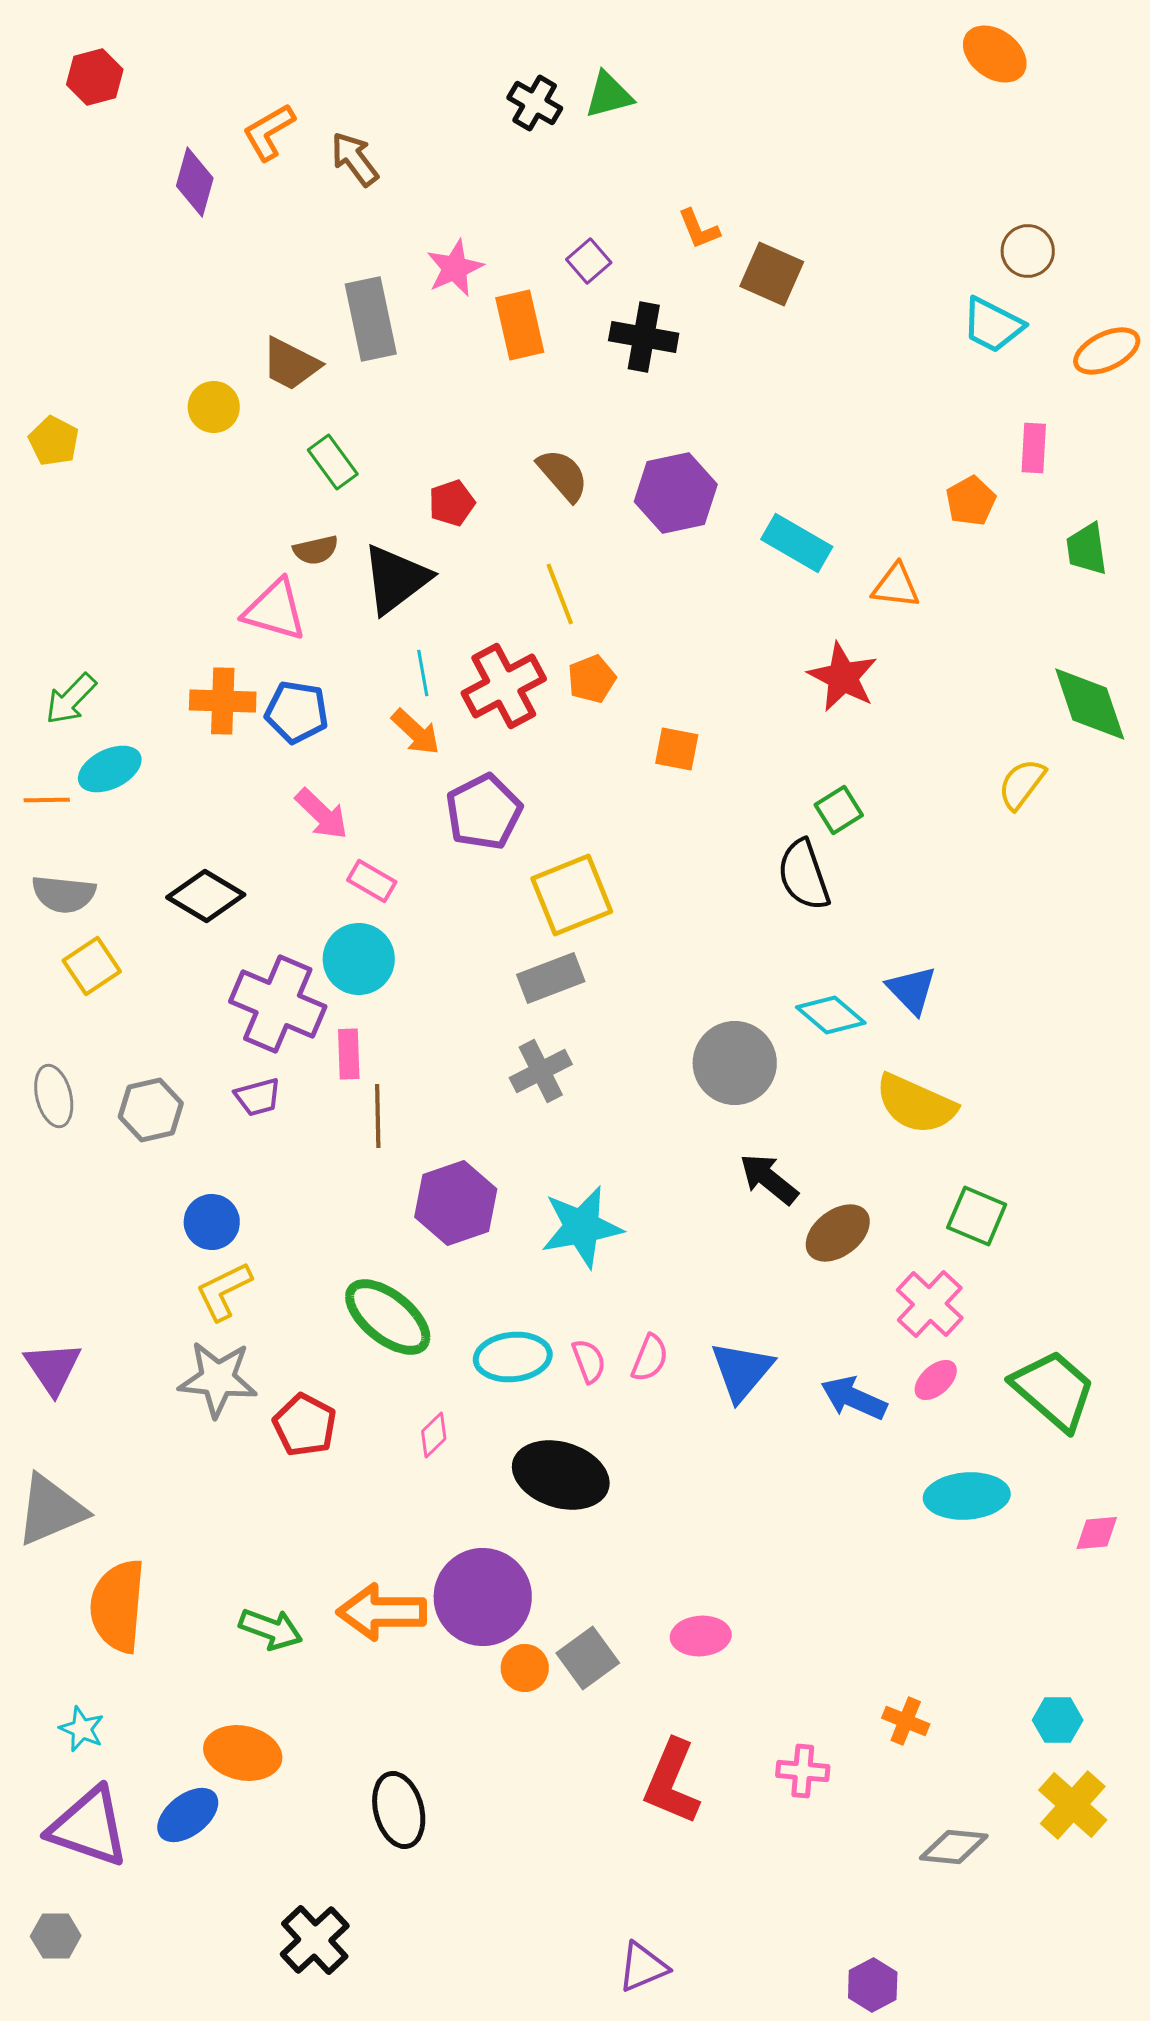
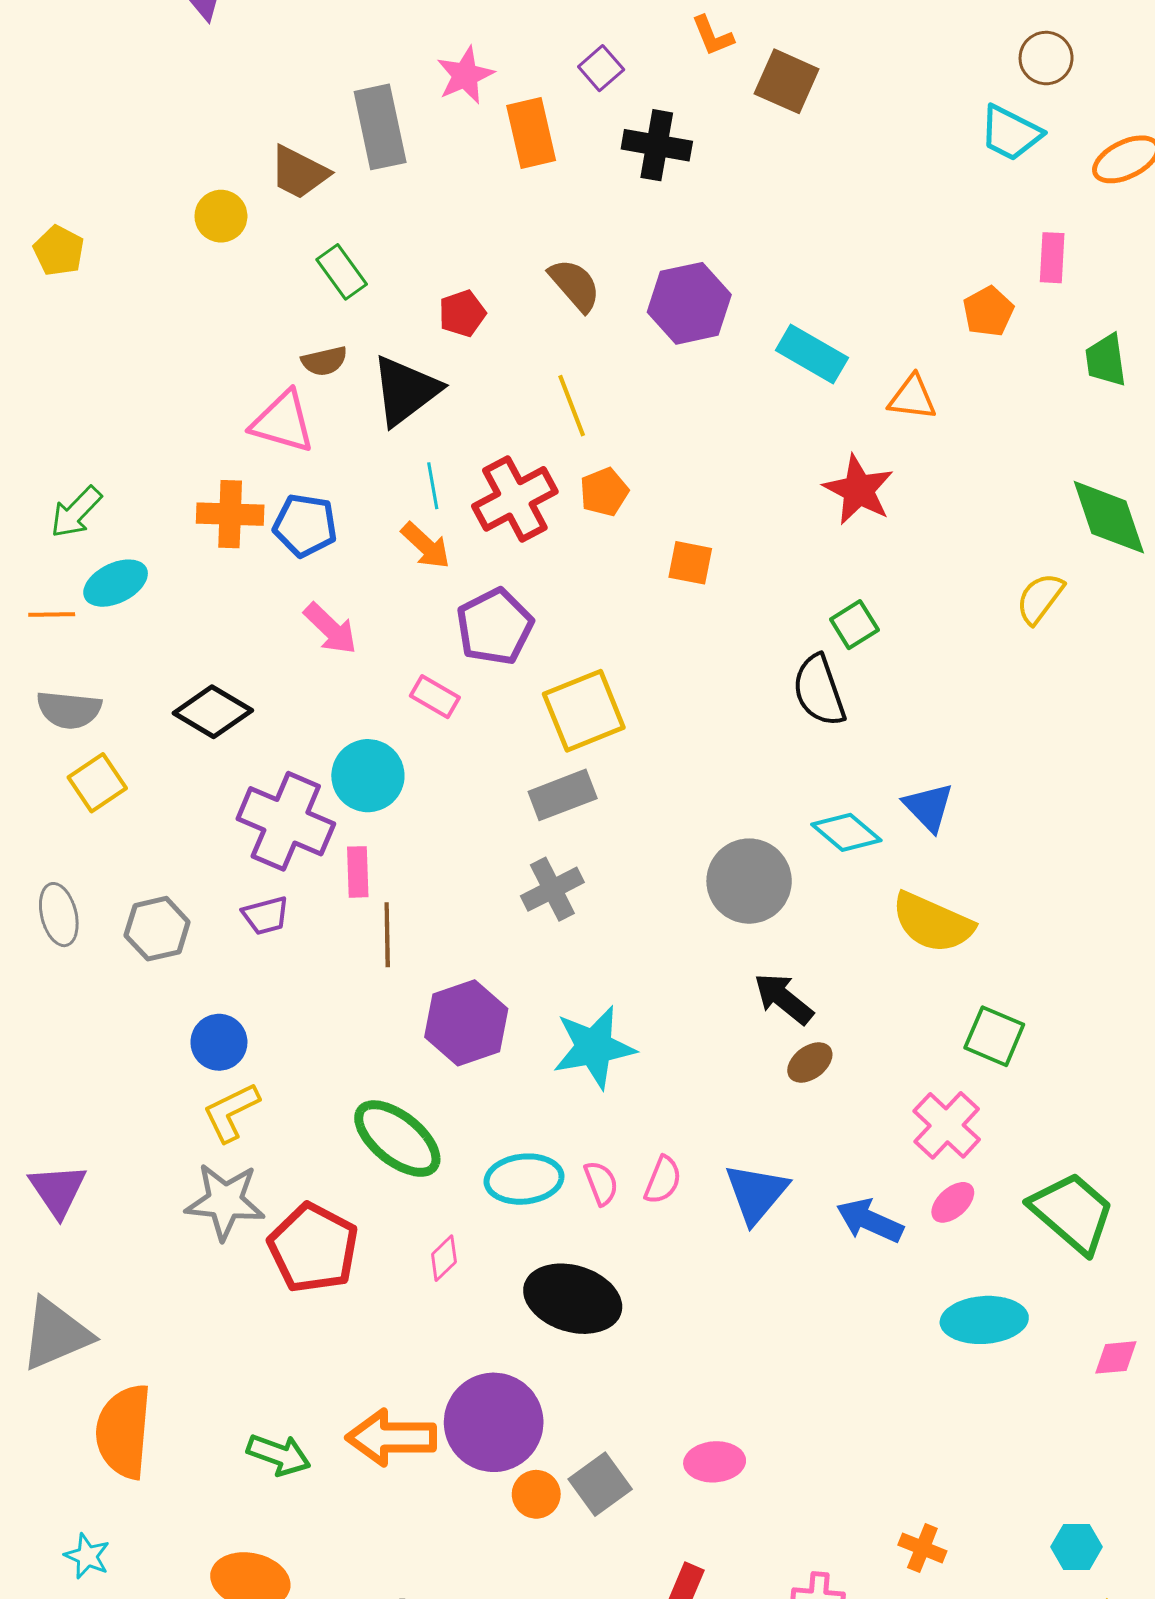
pink rectangle: (372, 881) -> (435, 697), moved
brown ellipse: (838, 1233) -> (810, 1062), moved, size x0.7
red pentagon: (305, 1425) -> (313, 1248), size x1.4

